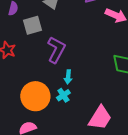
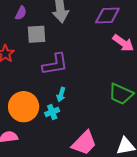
purple L-shape: (56, 50) -> (55, 64), turned 40

